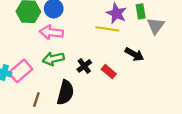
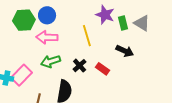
green rectangle: (141, 11) -> (123, 23), moved
gray triangle: (156, 26) -> (142, 23), turned -30
yellow line: (107, 29) -> (87, 36), moved, turned 70

